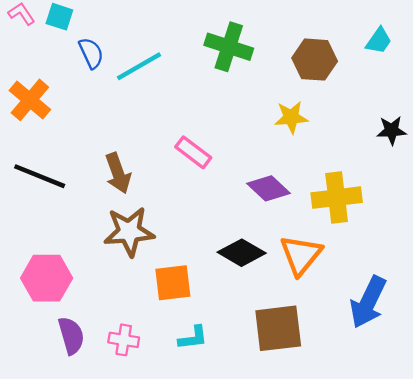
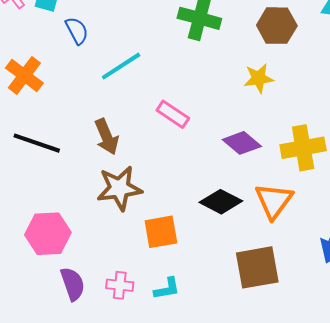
cyan line: (139, 66) -> (121, 66), moved
cyan L-shape: (193, 338) -> (167, 289), moved

